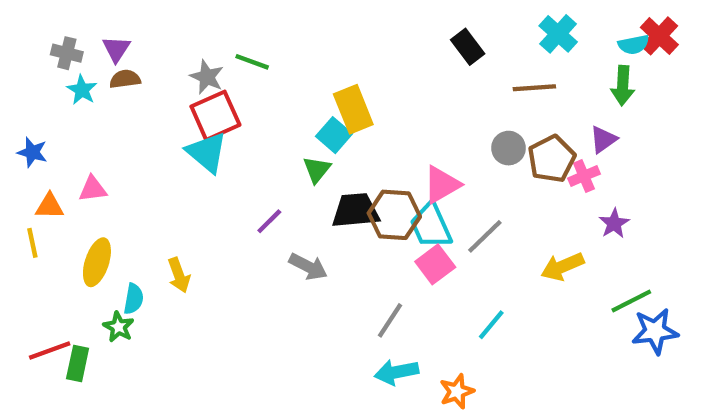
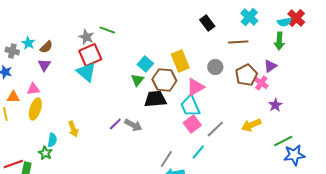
purple triangle: (116, 49) -> (44, 65), moved
gray cross: (67, 53) -> (12, 51), moved
brown semicircle: (125, 79) -> (46, 47), moved, turned 144
yellow rectangle: (353, 109) -> (180, 61), moved
gray circle: (509, 148) -> (215, 67), moved
pink cross: (584, 176) -> (261, 83), turned -32
brown hexagon: (394, 215) -> (164, 80), moved
purple line: (269, 221) -> (115, 124), moved
gray line: (485, 236) -> (215, 129), moved
yellow ellipse: (97, 262) -> (35, 109), moved
gray line: (390, 320) -> (166, 159), moved
cyan line: (491, 325) -> (198, 152), moved

